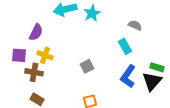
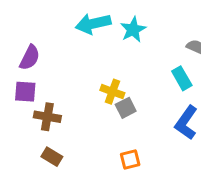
purple semicircle: (36, 32) -> (30, 58), moved
yellow cross: (45, 55) -> (112, 92), moved

